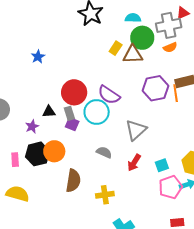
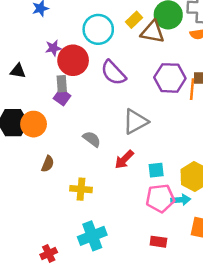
black triangle: (49, 112) -> (18, 71), moved
cyan circle: (97, 112) -> (98, 29), moved
purple star: (32, 127) -> (53, 48), moved
brown semicircle: (73, 181) -> (48, 164), size x0.6

